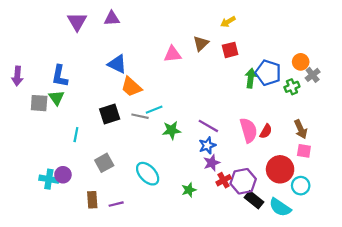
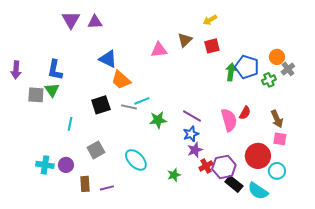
purple triangle: (112, 18) -> (95, 22), moved
red semicircle: (266, 131) -> (245, 113), moved
purple circle: (63, 175) -> (66, 165), moved

